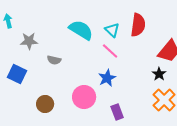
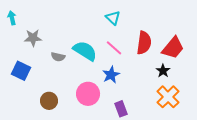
red semicircle: (138, 25) -> (144, 43), moved
cyan semicircle: (81, 30) -> (85, 51), moved
cyan triangle: (112, 30) -> (113, 18), moved

